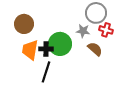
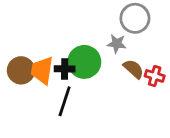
brown circle: (24, 24) -> (21, 70), moved
red cross: (106, 30) -> (155, 76), moved

